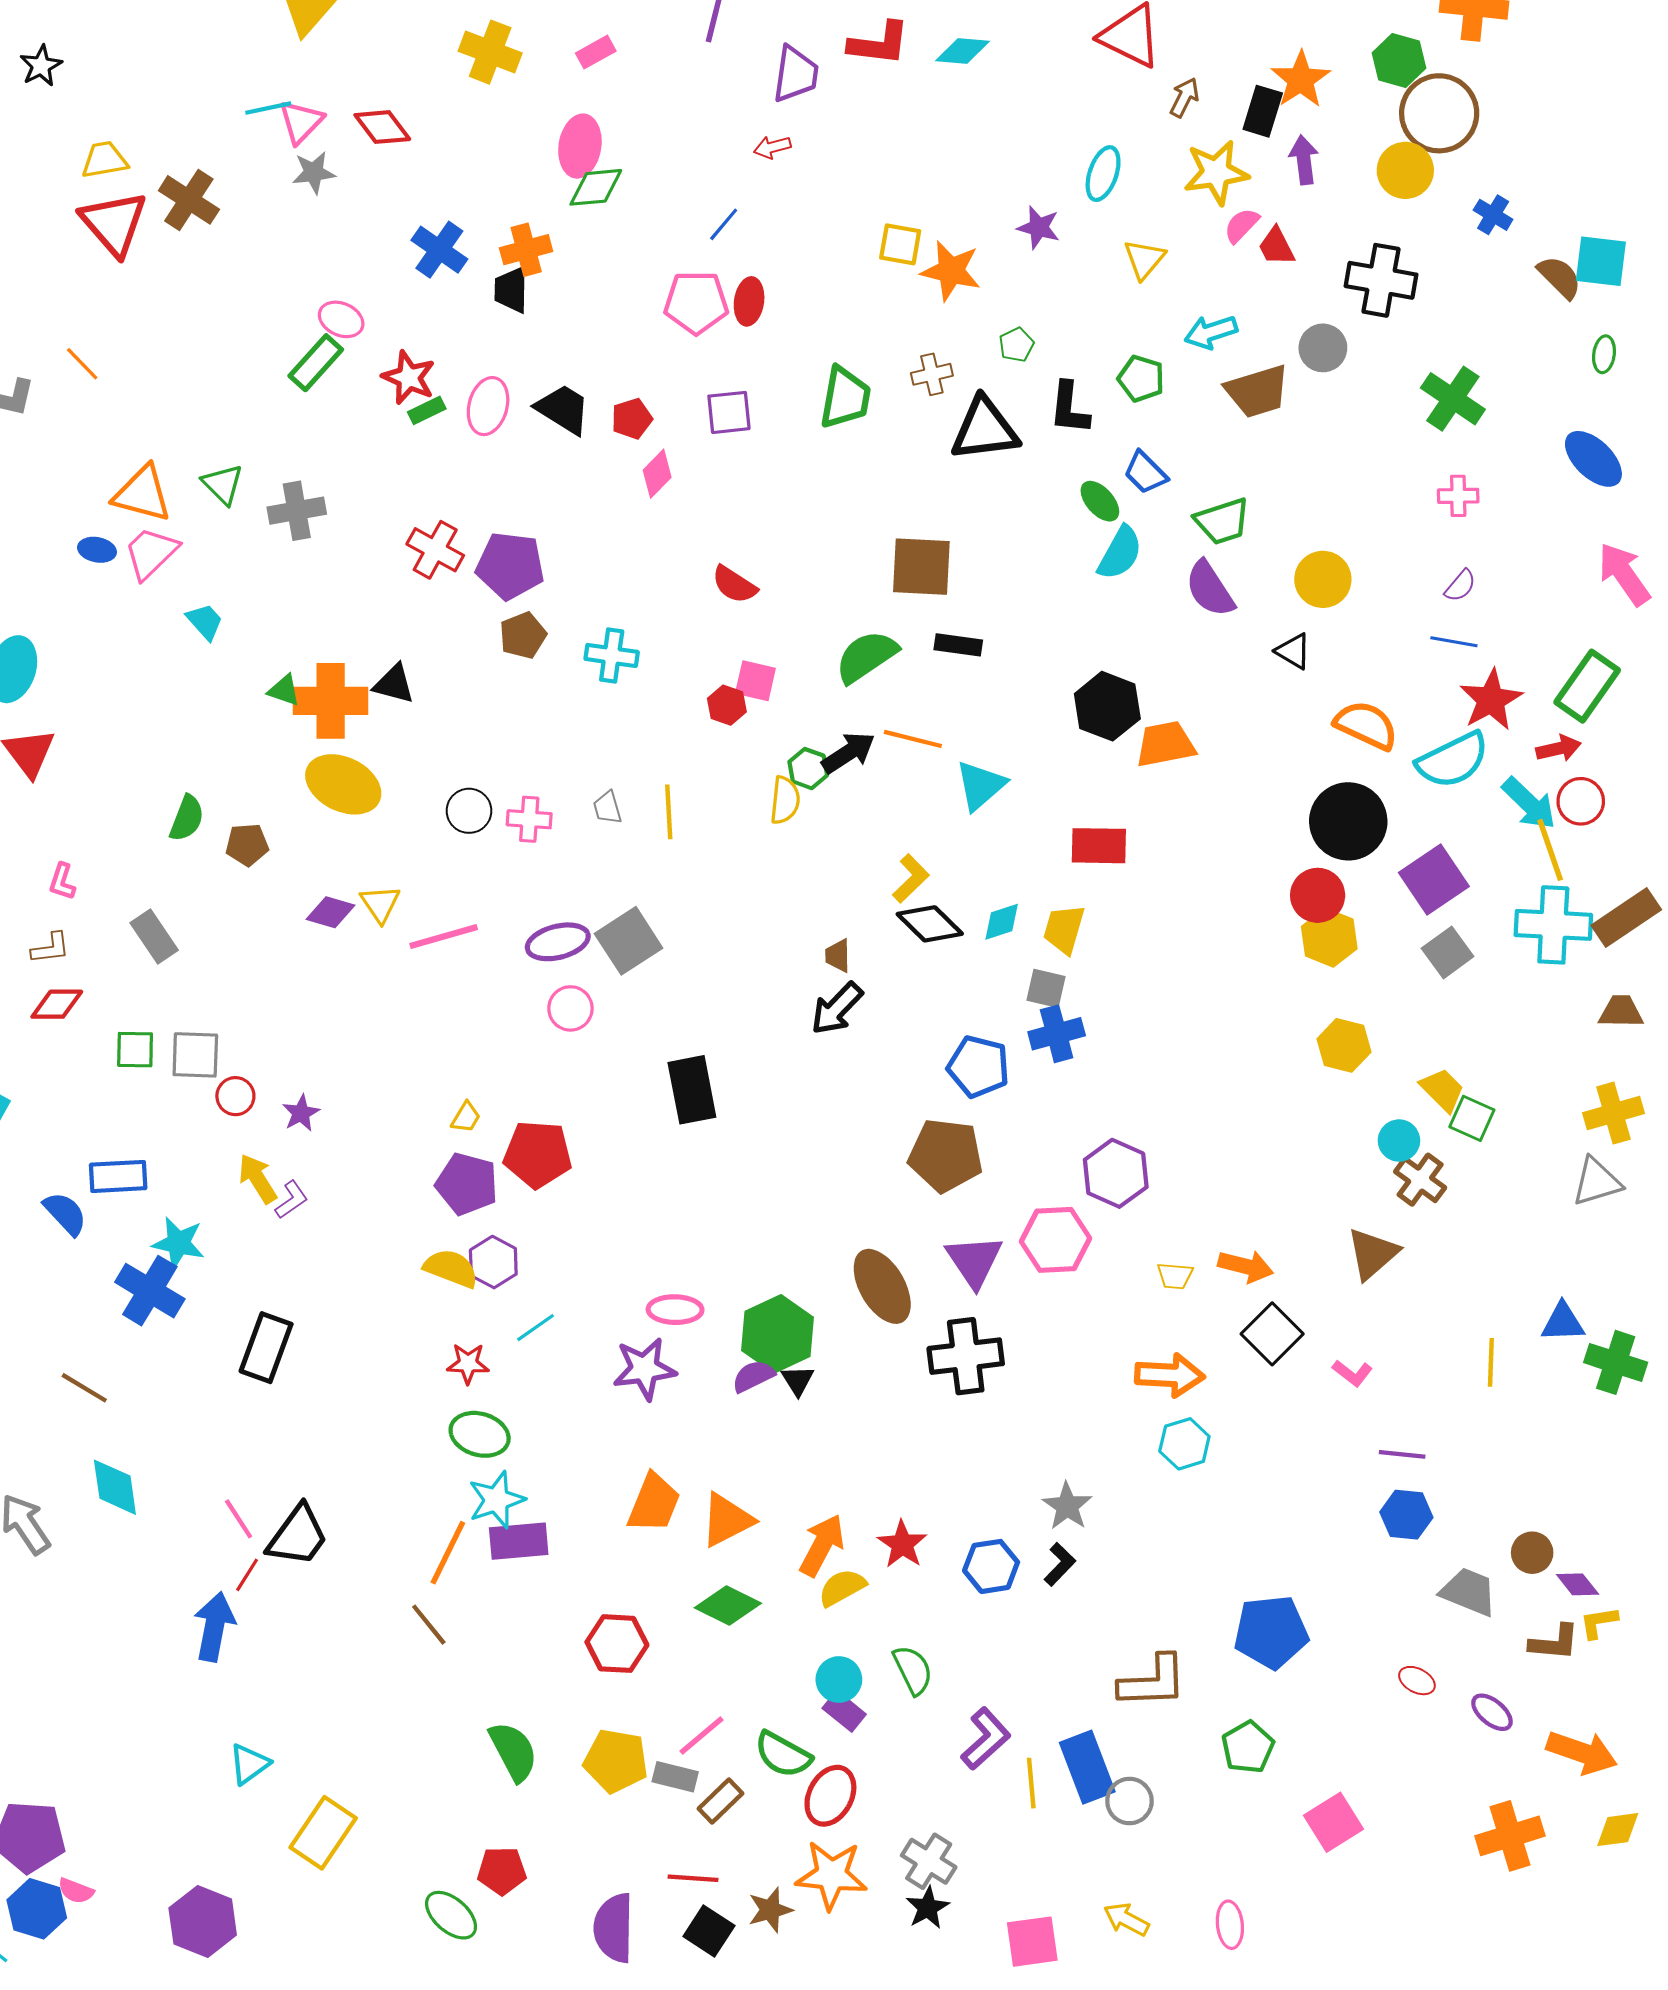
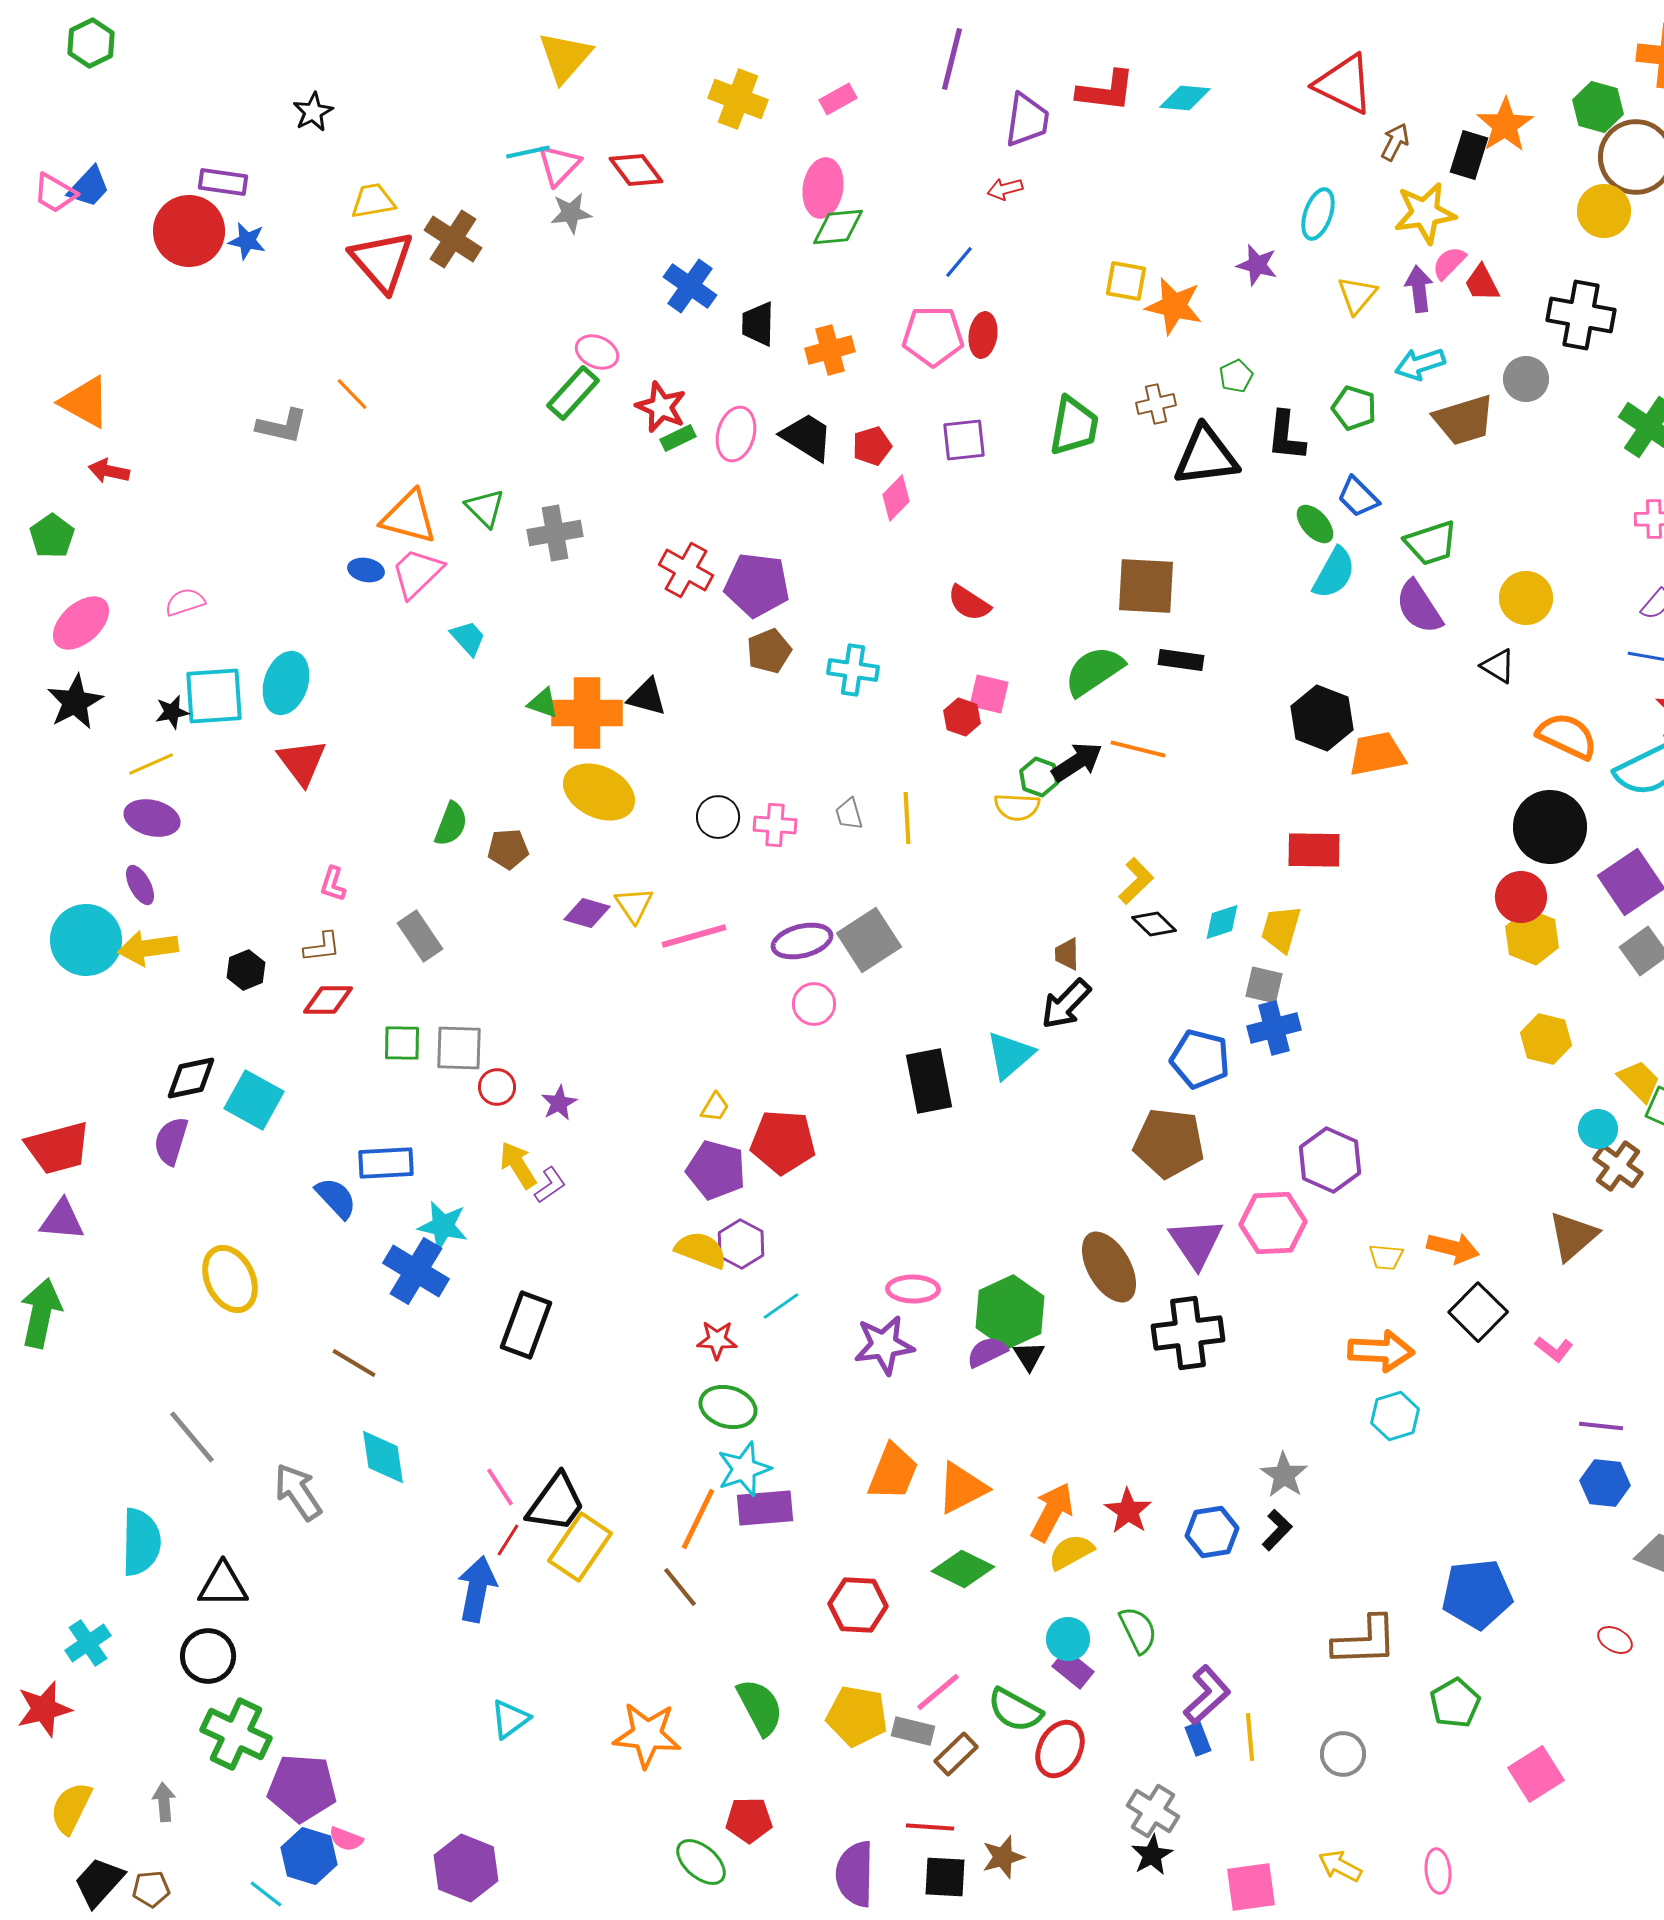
purple arrow: (1304, 160) -> (1419, 289), moved
orange cross: (526, 250) -> (830, 350), moved
cyan triangle: (980, 785) -> (1010, 1055), moved
yellow semicircle: (785, 800) -> (1017, 807), turned 87
black diamond: (930, 924) -> (1154, 924), size x0.7
blue rectangle: (1087, 1767) -> (1198, 1739), moved, size x0.5
yellow rectangle: (323, 1833) -> (580, 1547), moved
orange star: (831, 1875) -> (647, 1735), moved
black square: (709, 1931) -> (945, 1877), turned -30

